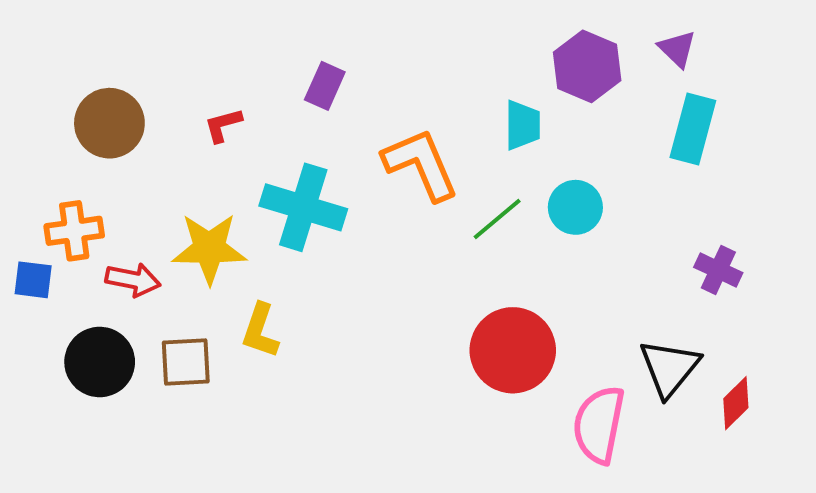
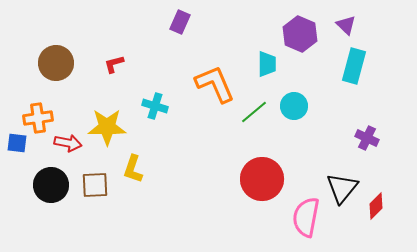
purple rectangle: (325, 86) -> (180, 22), moved
cyan cross: (303, 207) -> (155, 106), size x0.6

